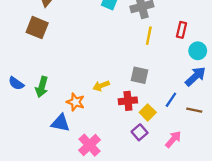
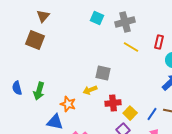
yellow line: (149, 36) -> (131, 47), turned -70
gray square: (140, 75) -> (103, 73), moved
blue semicircle: (16, 83) -> (17, 88), turned 40
blue line: (171, 100) -> (152, 114), moved

